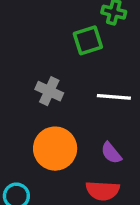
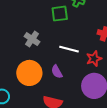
purple semicircle: (111, 153) -> (57, 72), moved

